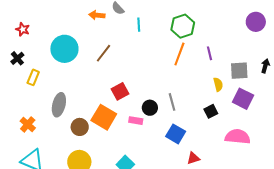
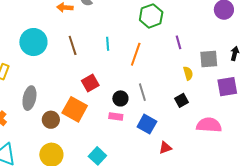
cyan line: (139, 25) -> (108, 44), moved
brown line: (103, 53) -> (73, 45), turned -54
orange line: (179, 54) -> (136, 54), moved
purple square: (243, 99) -> (227, 87), moved, turned -35
pink rectangle: (136, 121) -> (116, 117), moved

